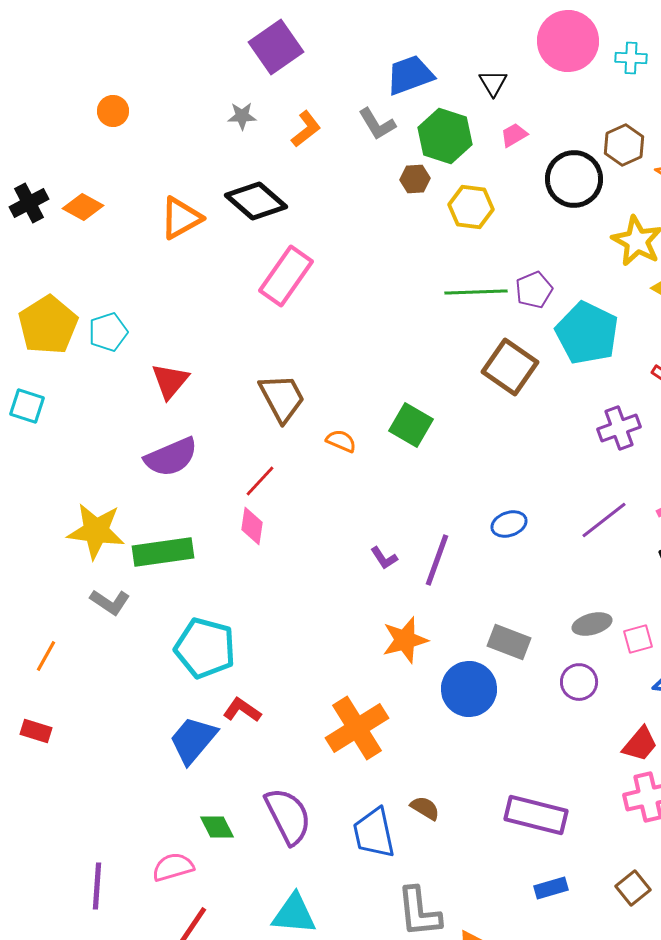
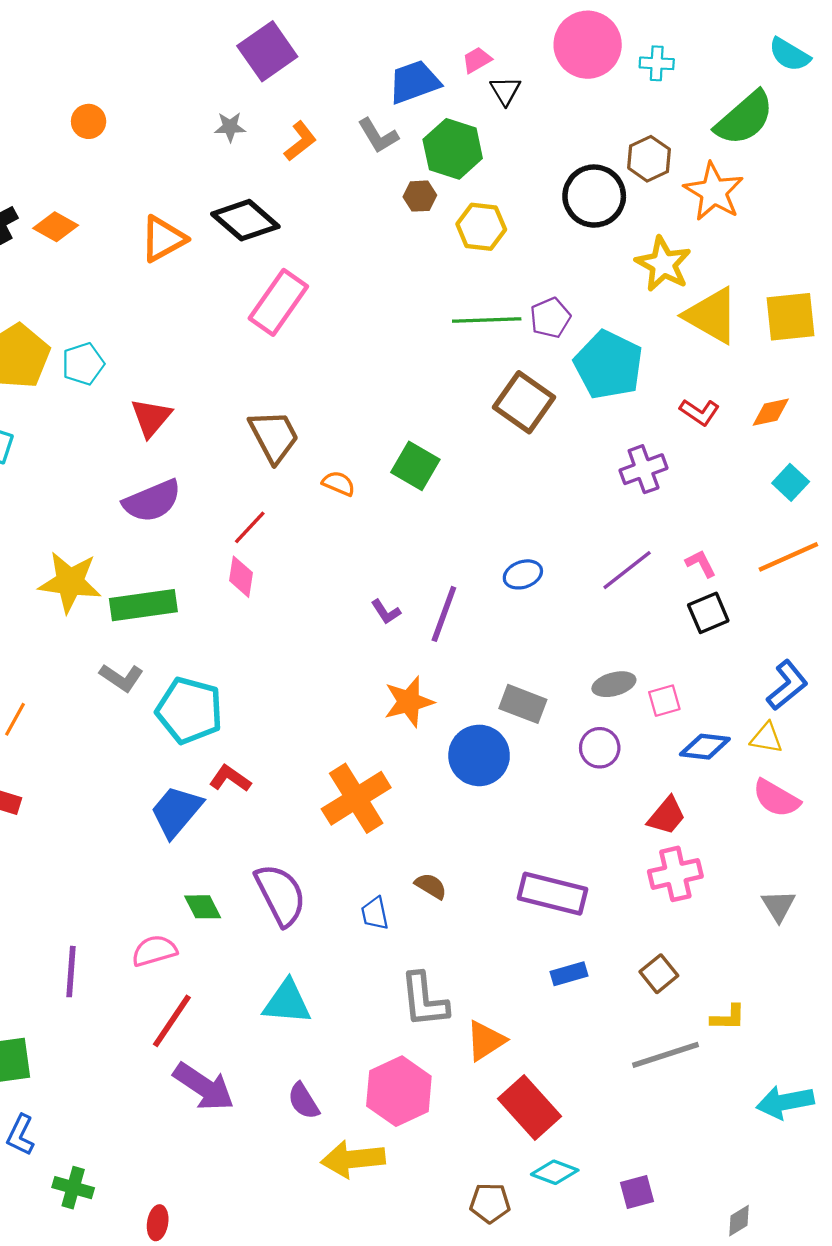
pink trapezoid: (514, 135) -> (477, 60), moved
gray L-shape: (110, 602) -> (121, 678), moved
blue trapezoid: (374, 833) -> (375, 913), size x0.6

